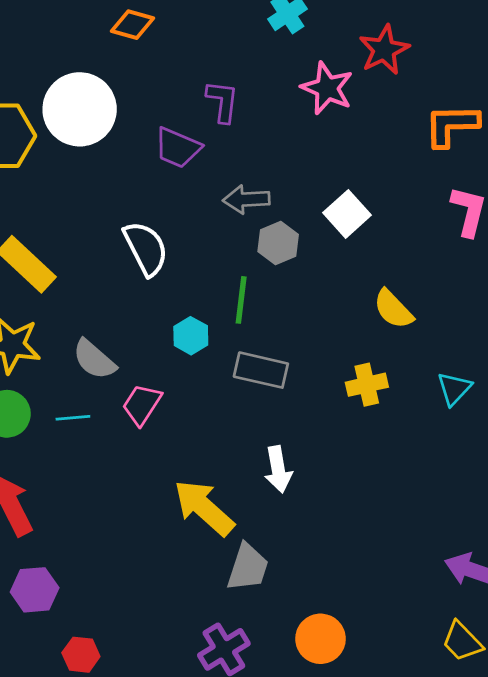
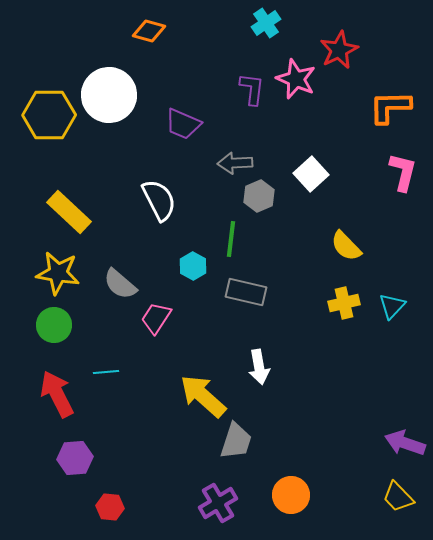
purple L-shape: (223, 101) -> (252, 89), moved
yellow cross: (367, 385) -> (344, 303), moved
cyan line: (73, 418) -> (106, 372), moved

